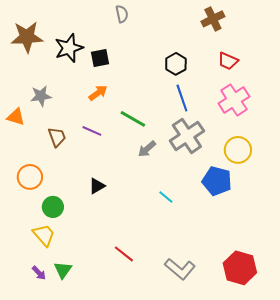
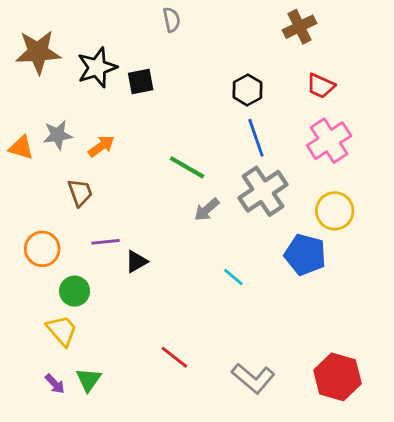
orange arrow: (98, 93) -> (101, 146), moved
orange triangle: (16, 117) -> (21, 148), moved
purple line: (92, 131) -> (105, 242), moved, turned -30

